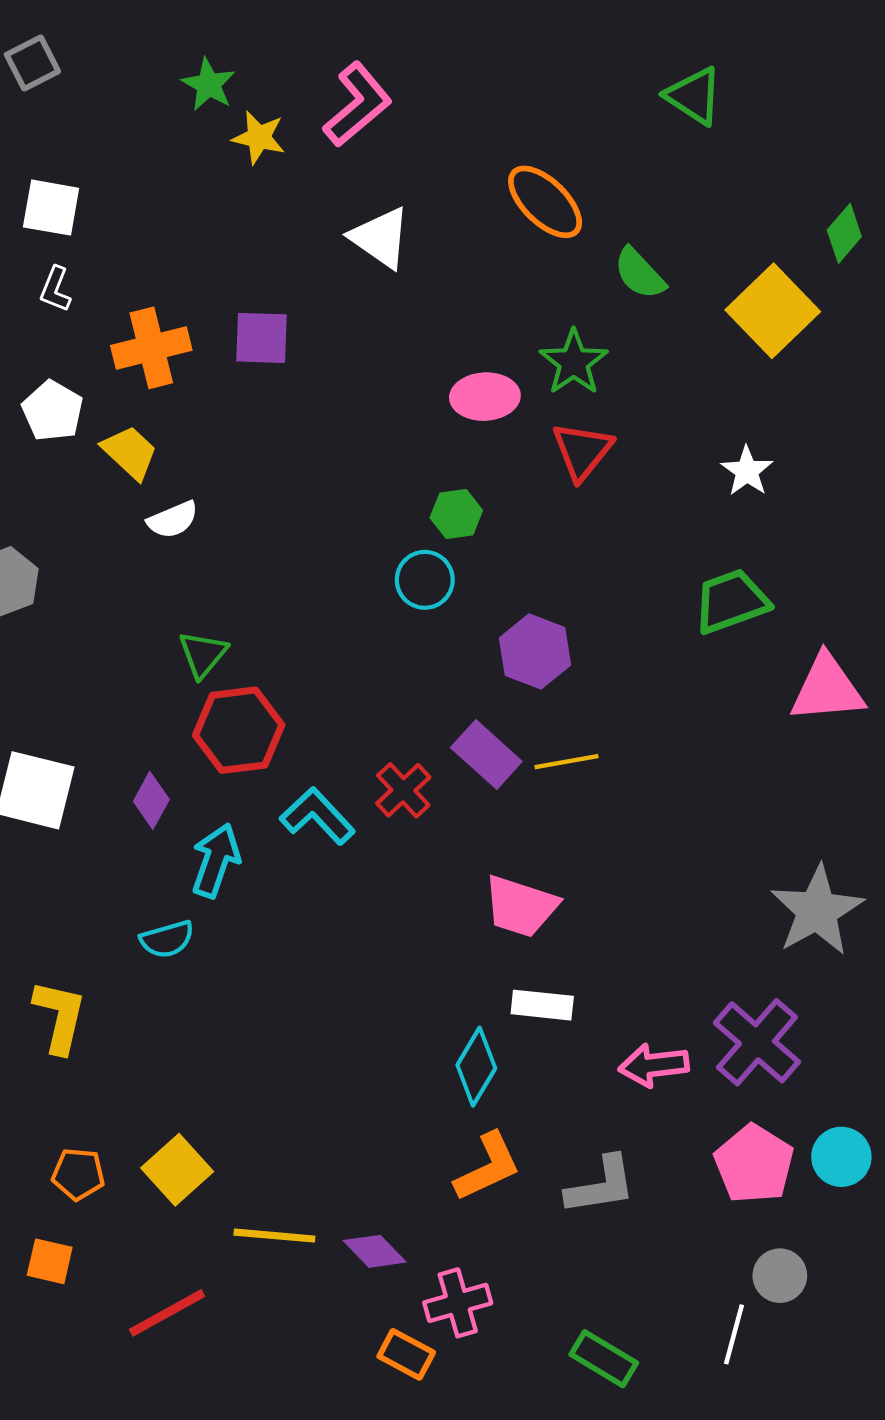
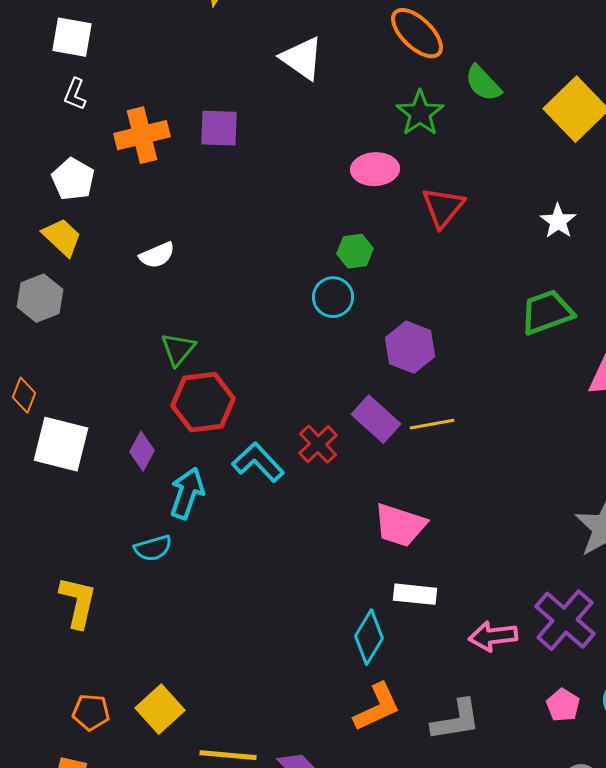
green star: (574, 362) -> (420, 113), moved
yellow trapezoid: (130, 452) -> (62, 237), moved
pink pentagon: (754, 1164) -> (563, 705), size x0.6

